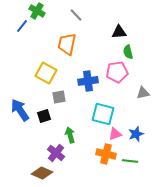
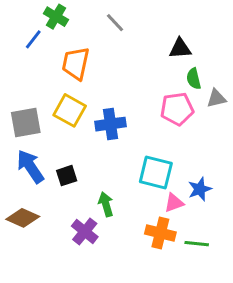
orange trapezoid: (67, 44) -> (76, 64), moved
blue cross: (88, 81) -> (110, 124), moved
gray triangle: (143, 93) -> (216, 98), moved
gray square: (59, 97) -> (26, 123), moved, size x1.5
blue star: (136, 134) -> (200, 189), moved
brown diamond: (42, 173) -> (23, 218), moved

